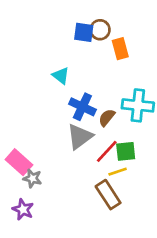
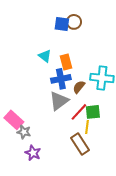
orange rectangle: (120, 49) -> (66, 62), moved
blue cross: (82, 107) -> (61, 79), turned -36
yellow line: (118, 172) -> (87, 127), turned -64
purple star: (23, 209) -> (33, 153), moved

